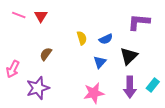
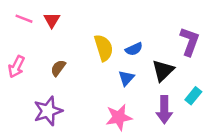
purple L-shape: (139, 22) -> (190, 41), moved, turned 105
yellow semicircle: (82, 38) -> (104, 48), size x1.5
pink arrow: (13, 69) -> (16, 67), moved
cyan rectangle: (153, 85) -> (193, 96), moved

